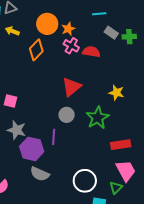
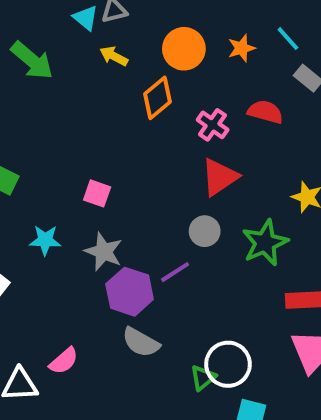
cyan line: (99, 14) -> (288, 39), turned 48
orange star: (68, 29) -> (241, 48), moved
pink cross: (71, 46) -> (213, 125), moved
purple line: (54, 137) -> (175, 272), turned 49
green triangle: (116, 188) -> (203, 378), moved

